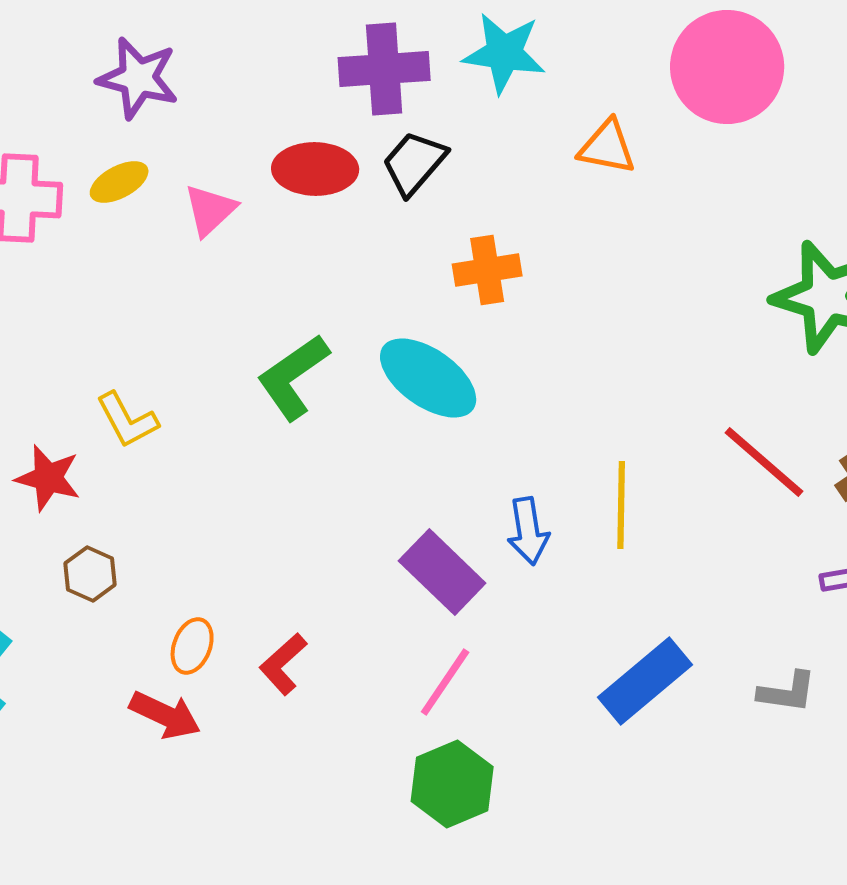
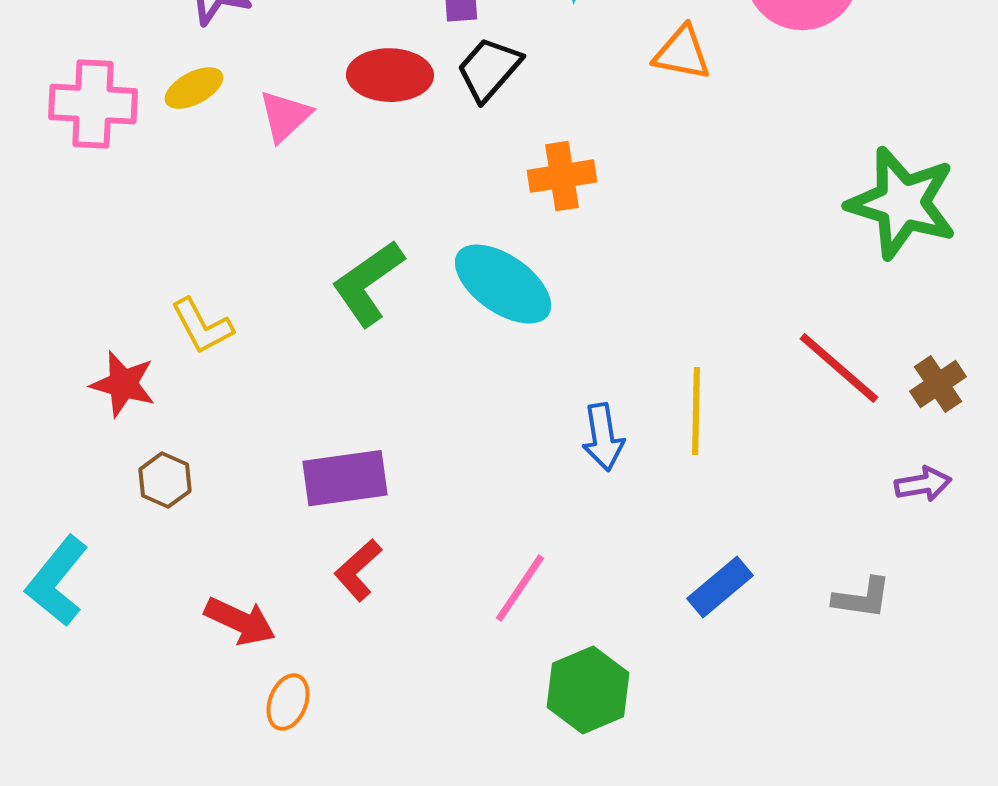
purple rectangle: (442, 572) -> (345, 478), moved, turned -52
orange ellipse: (192, 646) -> (288, 702), moved
blue rectangle: (645, 681) -> (720, 587), size x0.7
green hexagon: (452, 784) -> (588, 690), moved

